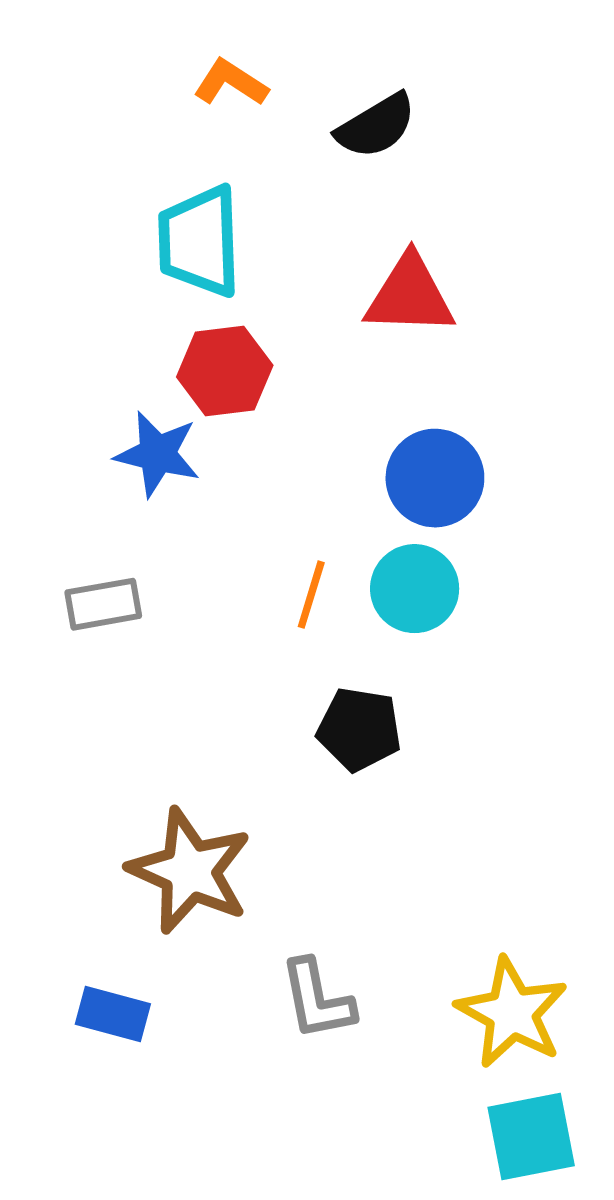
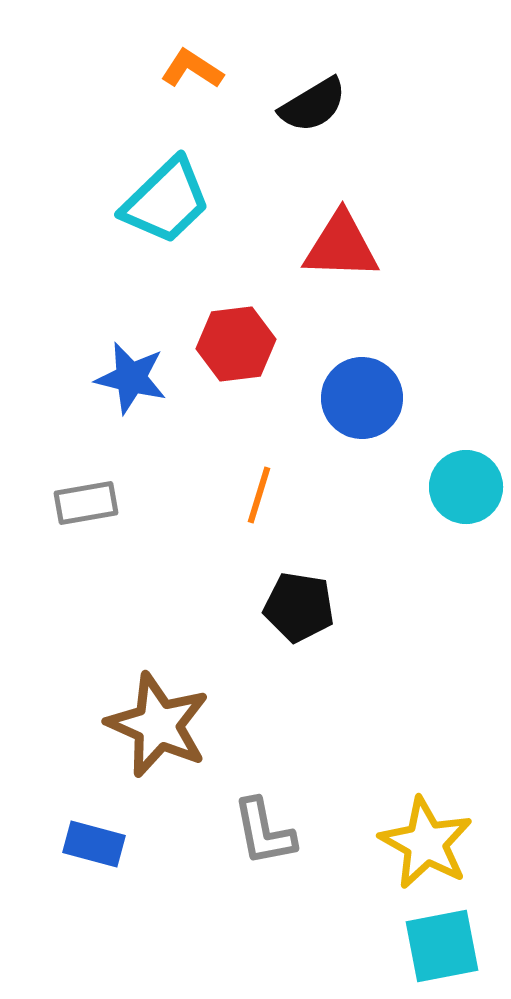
cyan trapezoid: (199, 241) -> (166, 201), turned -132
red hexagon: (225, 371) -> (236, 344), moved
cyan circle: (415, 589) -> (466, 487), moved

